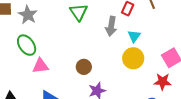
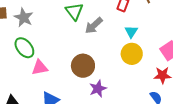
gray arrow: (111, 26) -> (94, 25), moved, turned 42
brown circle: (84, 67) -> (83, 66), size x1.5

